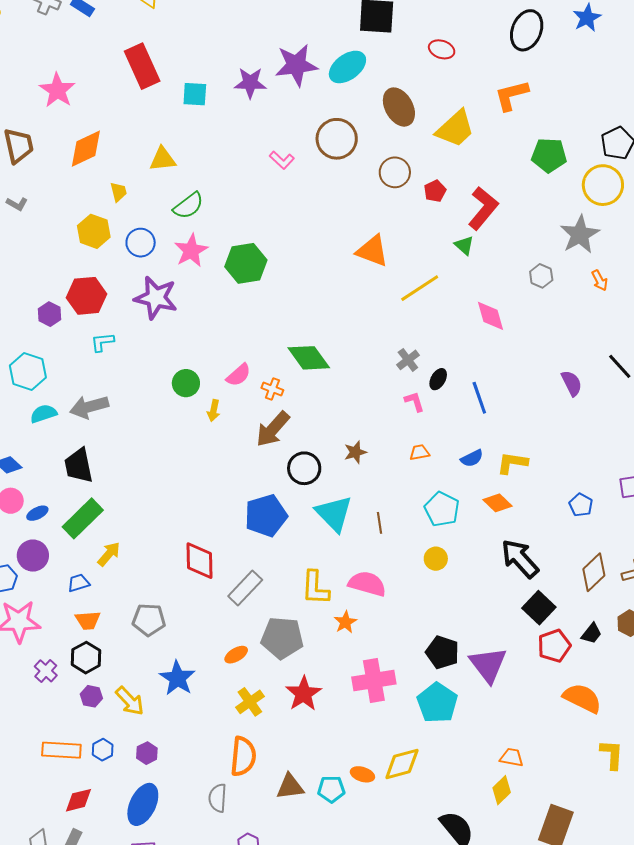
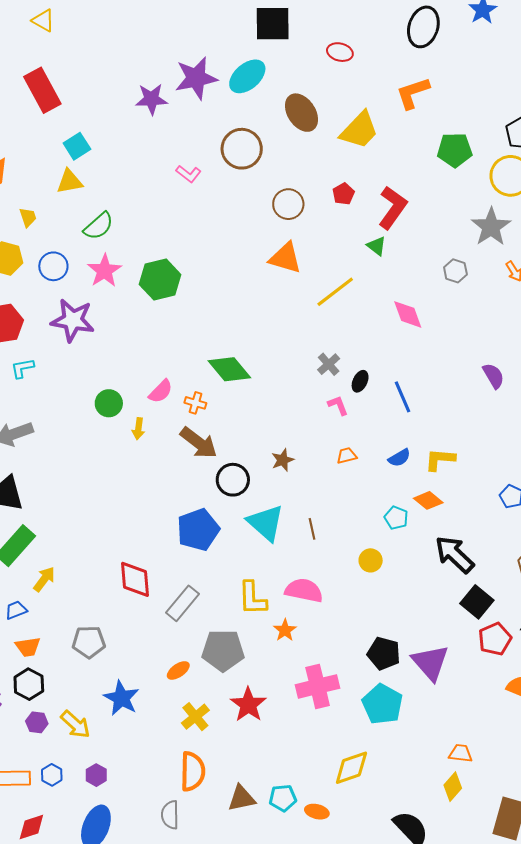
cyan square: (195, 94) -> (77, 146), moved, turned -32
brown circle: (395, 172) -> (288, 204), moved
brown arrow: (273, 429) -> (199, 443), turned -90
cyan pentagon: (442, 509) -> (396, 518), moved, size x0.7
orange ellipse: (362, 774) -> (317, 812), moved

